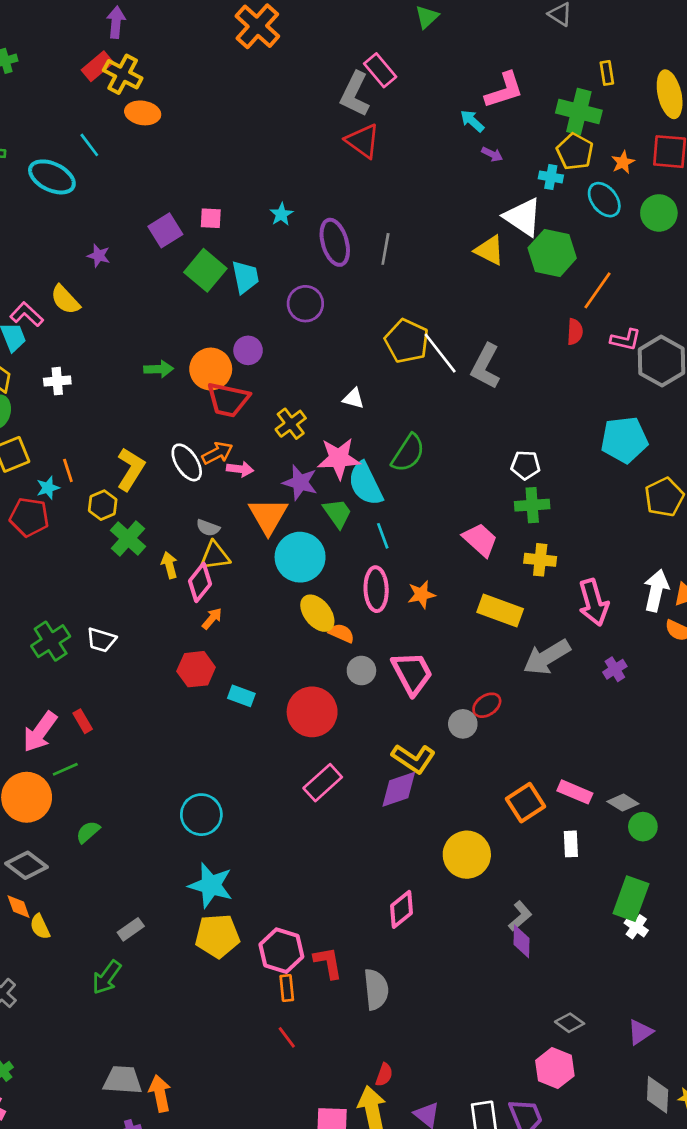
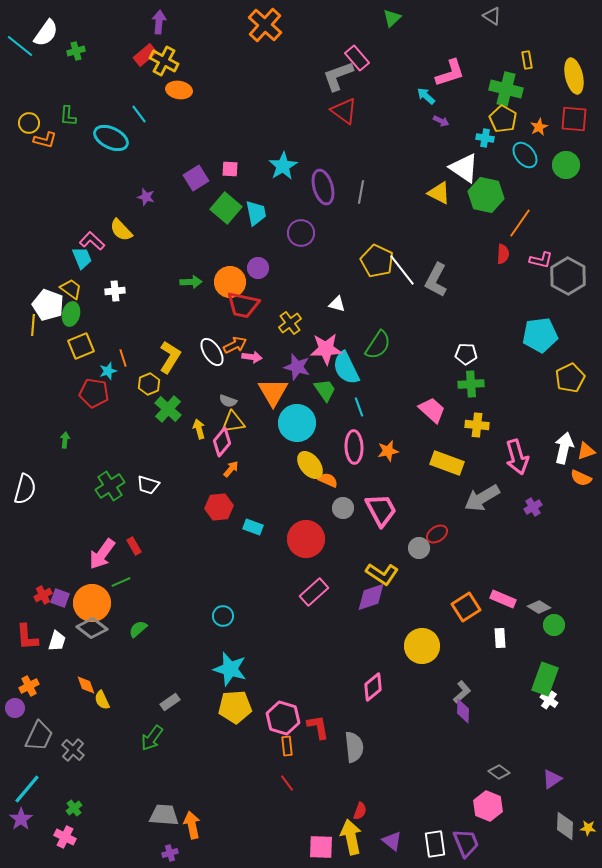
gray L-shape: (355, 94) -> (338, 76), turned 44
cyan star: (281, 214) -> (283, 166), size x1.6
cyan circle: (201, 815) -> (223, 616), size x0.7
gray diamond: (27, 865) -> (92, 628), moved

